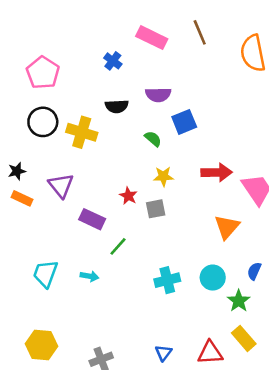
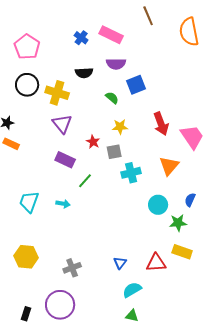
pink rectangle: (152, 38) -> (111, 35), moved
red arrow: (217, 172) -> (161, 124), turned 70
purple triangle: (61, 185) -> (62, 124), moved
cyan cross: (167, 280) -> (131, 173), moved
green star: (239, 301) -> (178, 223), turned 30
yellow rectangle: (244, 338) -> (182, 252), turned -30

